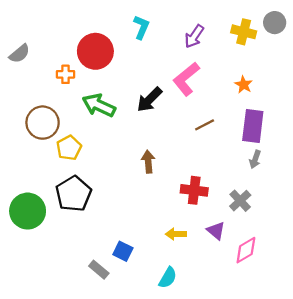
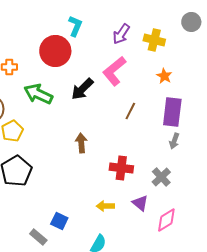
yellow cross: (244, 32) -> (154, 40), moved
red circle: (95, 51) -> (55, 51), moved
brown line: (205, 125) -> (130, 111), turned -36

